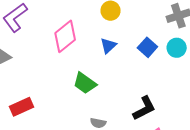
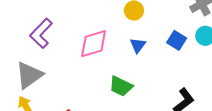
pink diamond: (65, 36) -> (94, 44), turned 32

